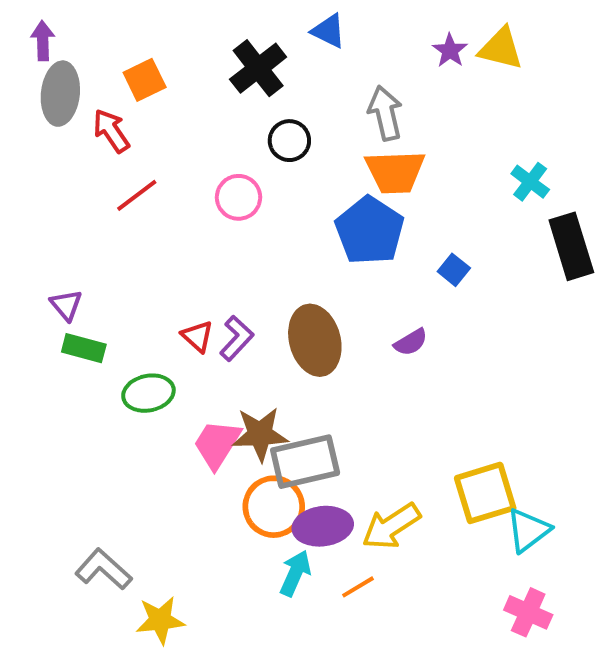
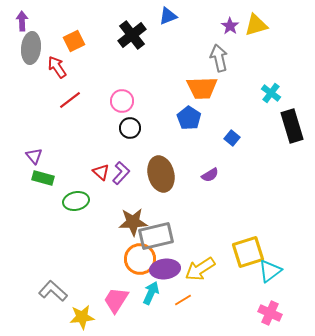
blue triangle: (329, 31) -> (168, 16), turned -48
yellow triangle: (501, 49) -> (256, 25), turned -30
gray arrow: (385, 113) -> (219, 58), moved
black circle: (289, 141) -> (130, 128), moved
blue pentagon: (370, 231) -> (189, 118), size x0.7
pink trapezoid: (217, 444) -> (116, 300), moved

